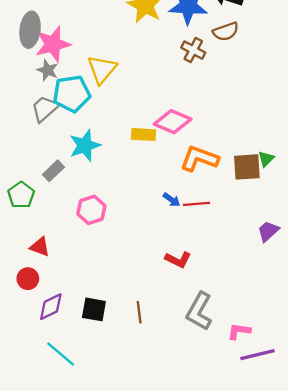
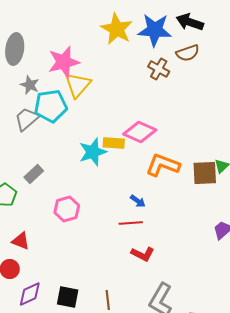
pink star: (53, 44) -> (64, 62), moved
cyan star: (85, 145) -> (93, 152), moved
red line: (197, 204) -> (131, 223), moved

